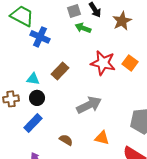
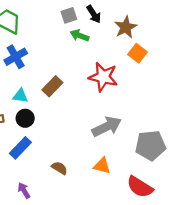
blue cross: (40, 37) -> (16, 57), moved, turned 36
orange square: (130, 63) -> (137, 53), moved
gray arrow: (89, 105) -> (107, 127), moved

